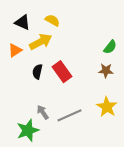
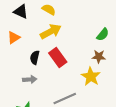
yellow arrow: (41, 42) -> (51, 31), moved
yellow star: (107, 107) -> (91, 76), moved
gray arrow: (43, 112) -> (30, 79), moved, turned 120

